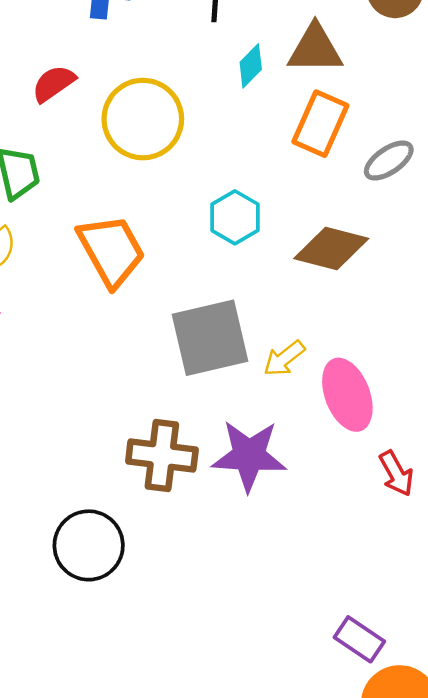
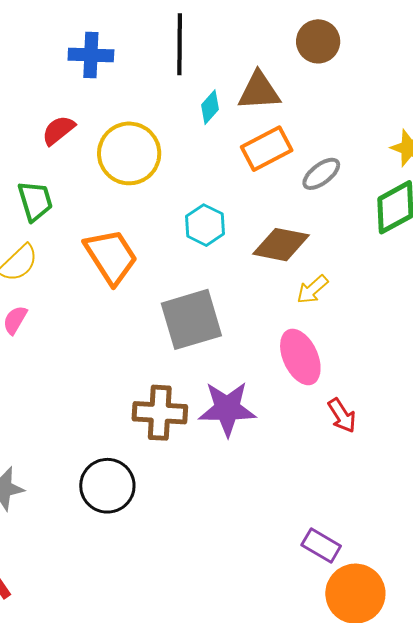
orange rectangle: (320, 124) -> (267, 149), turned 42
yellow arrow: (284, 358) -> (312, 290), moved

